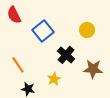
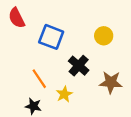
blue square: (43, 31) -> (51, 37), turned -30
orange line: (18, 65) -> (39, 79), moved

